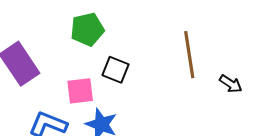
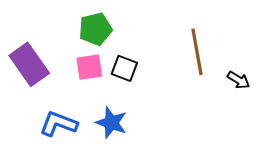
pink square: (80, 91) -> (89, 67), moved

